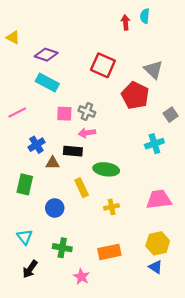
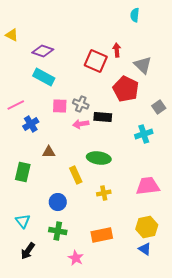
red arrow: (125, 22) -> (117, 50), moved
blue cross: (36, 145) -> (31, 124), moved
black rectangle: (73, 151) -> (103, 117), moved
blue circle: (55, 208) -> (58, 202), moved

